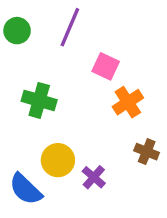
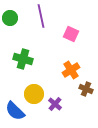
purple line: (70, 27) -> (41, 16), turned -35
pink square: (106, 66) -> (71, 34), moved
orange cross: (128, 102) -> (71, 70), moved

